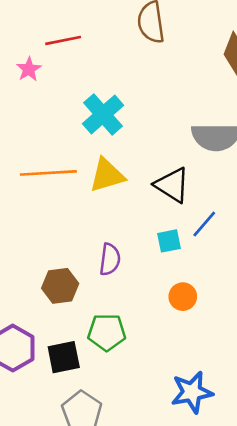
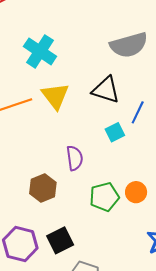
yellow triangle: (107, 175) -> (55, 96), turned -36
orange circle: (183, 297) -> (136, 192), moved
green pentagon: (107, 332) -> (104, 197), moved

